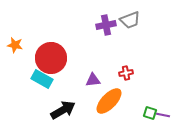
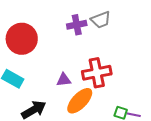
red circle: (51, 58) -> (22, 39), moved
red cross: (126, 73) -> (97, 73), size x2.0

